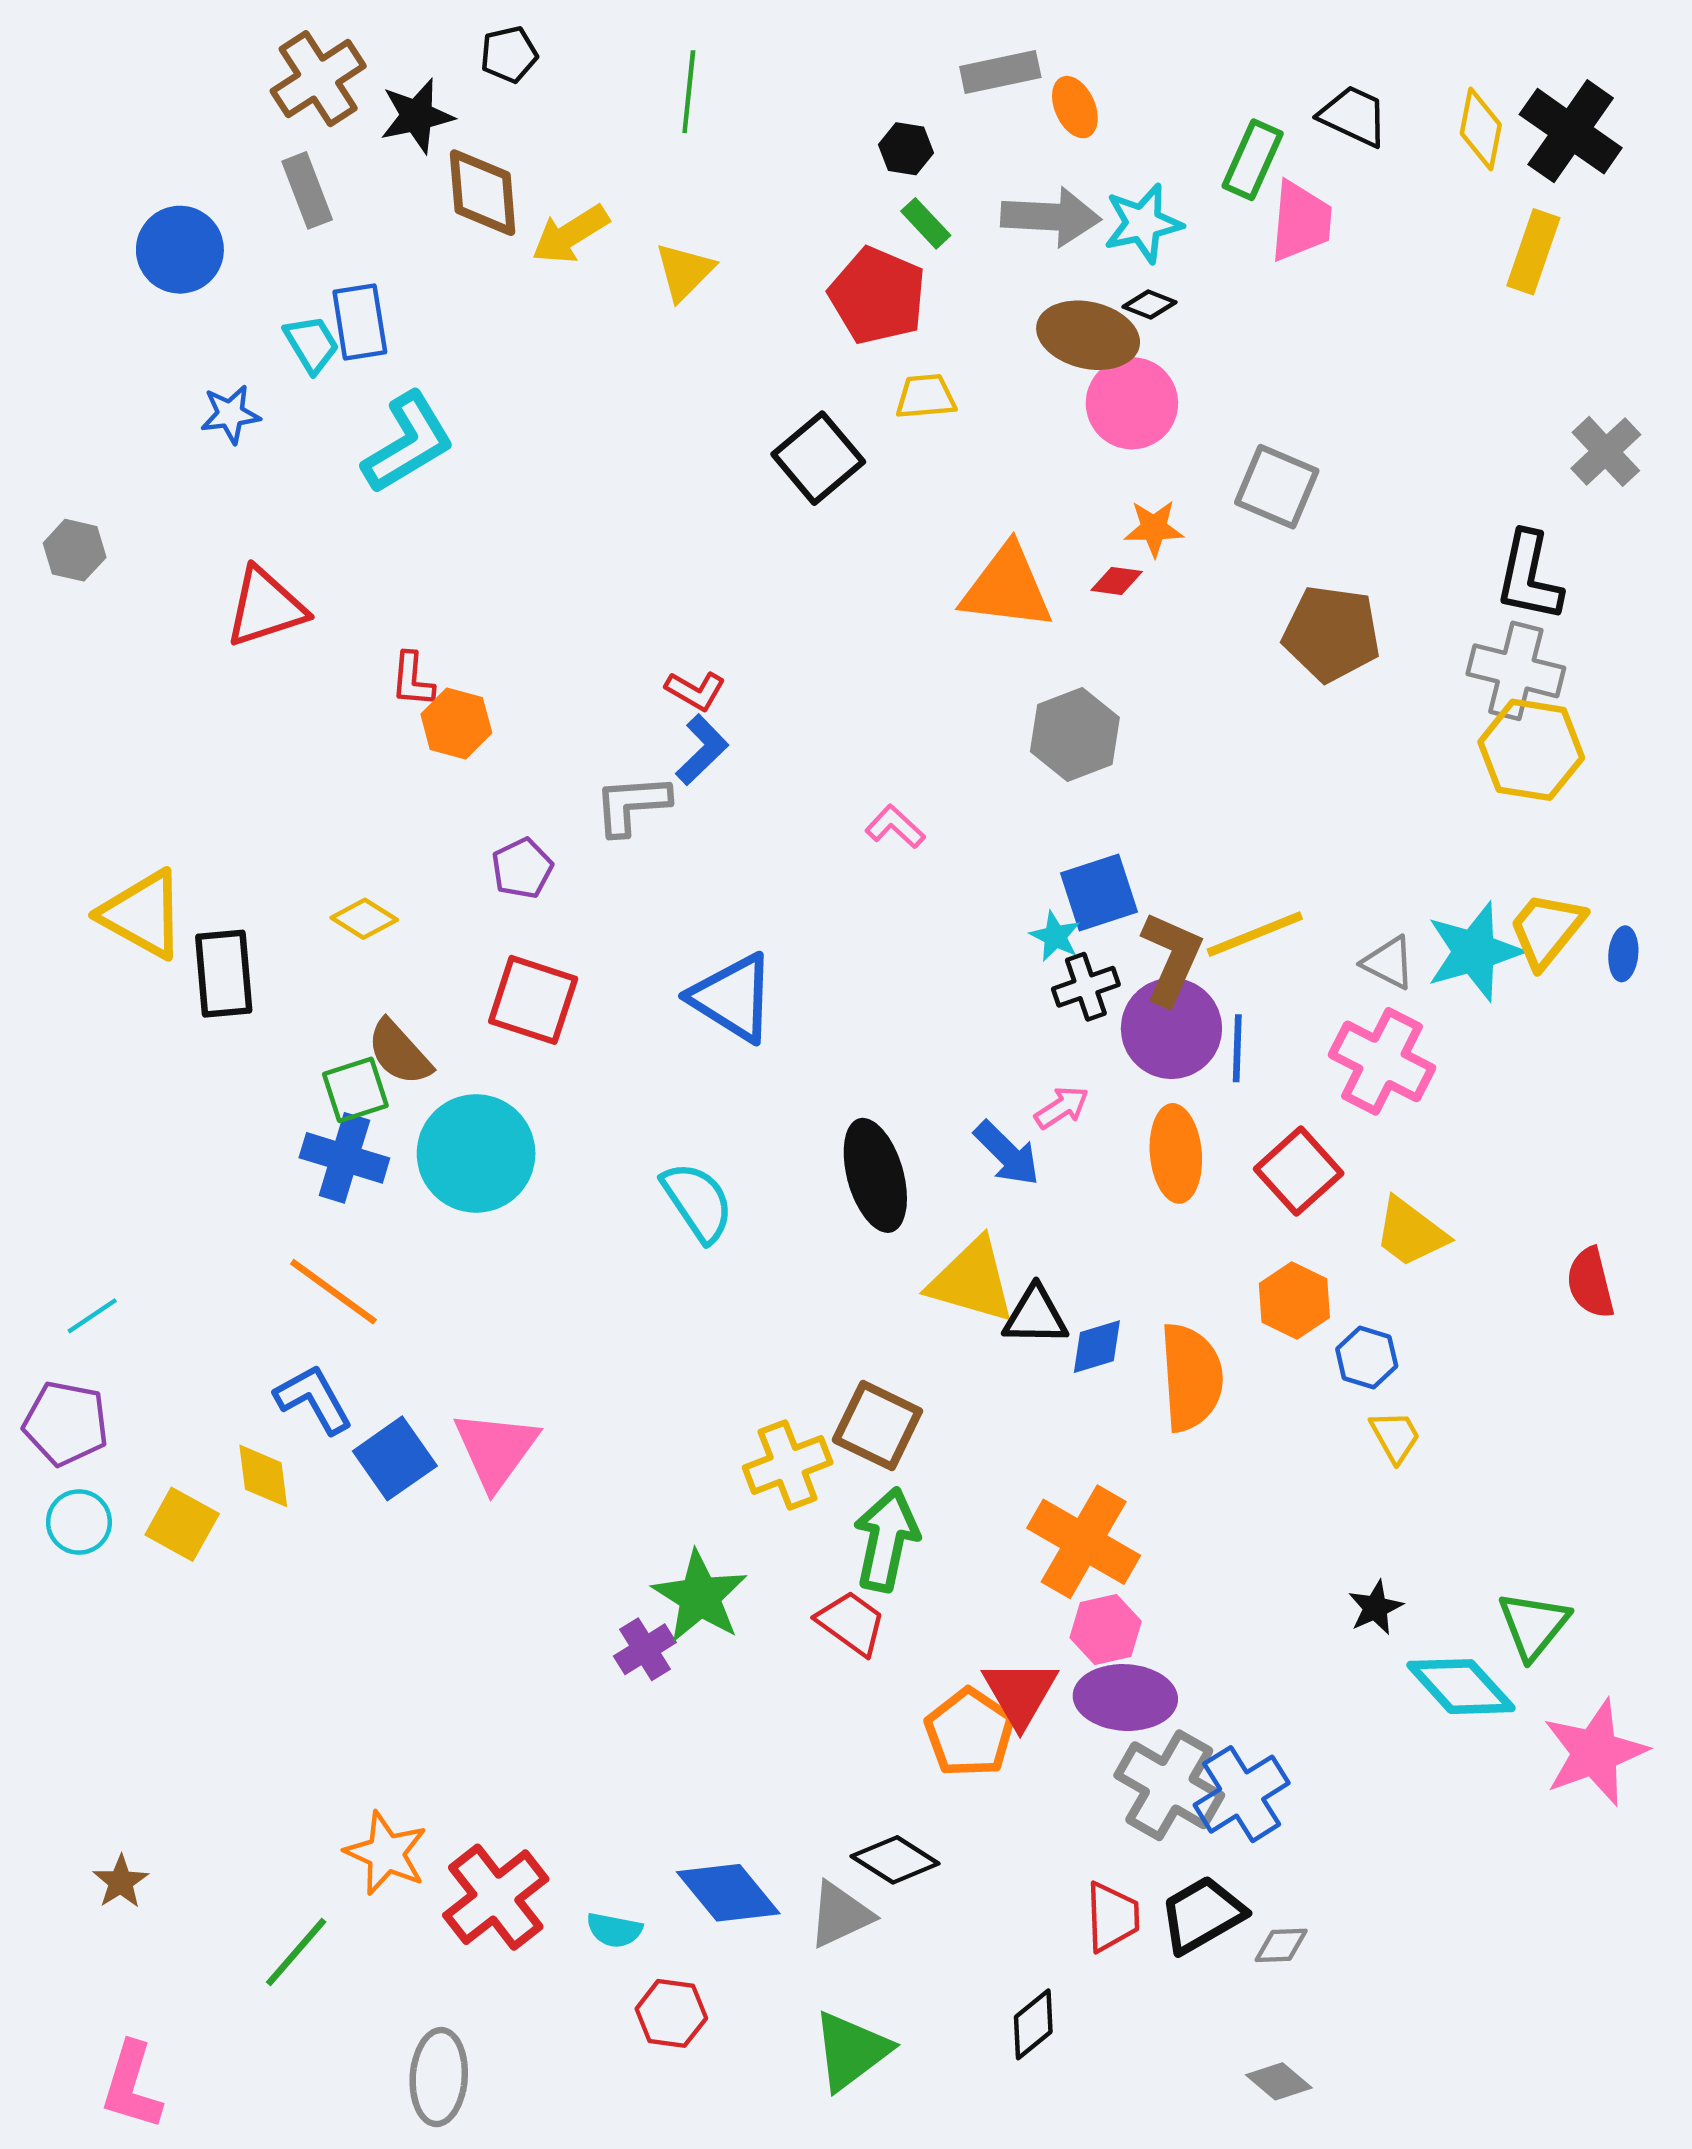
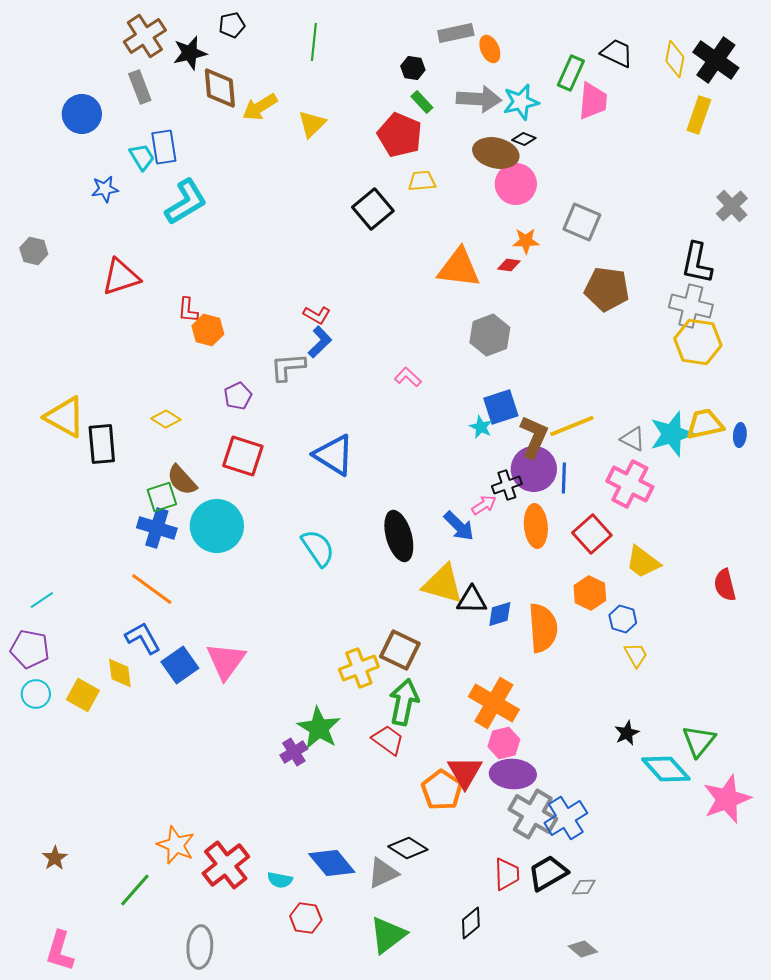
yellow trapezoid: (1547, 930) -> (705, 424), turned 39
black cross: (1086, 987) -> (507, 485), moved

